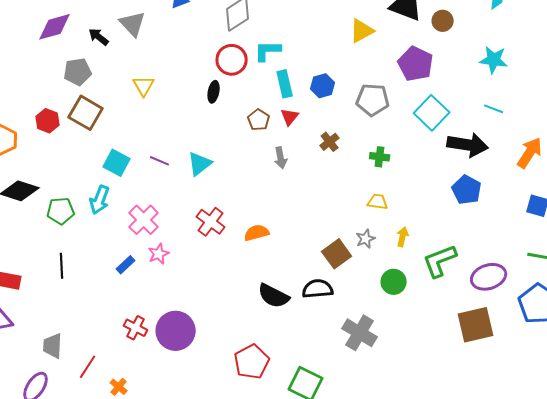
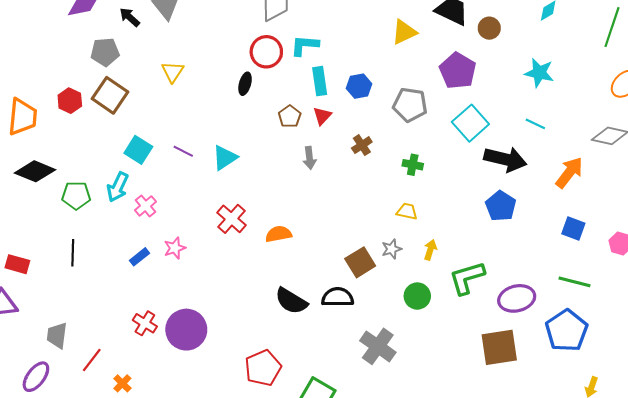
pink cross: (144, 220) -> (146, 206), moved, size x0.7

